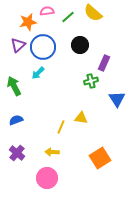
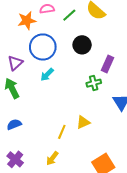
purple triangle: (18, 45) -> (15, 63), moved
cyan arrow: (38, 73) -> (47, 75), moved
yellow triangle: (81, 118) -> (83, 122), turned -32
yellow arrow: (52, 152) -> (52, 158), turned -56

